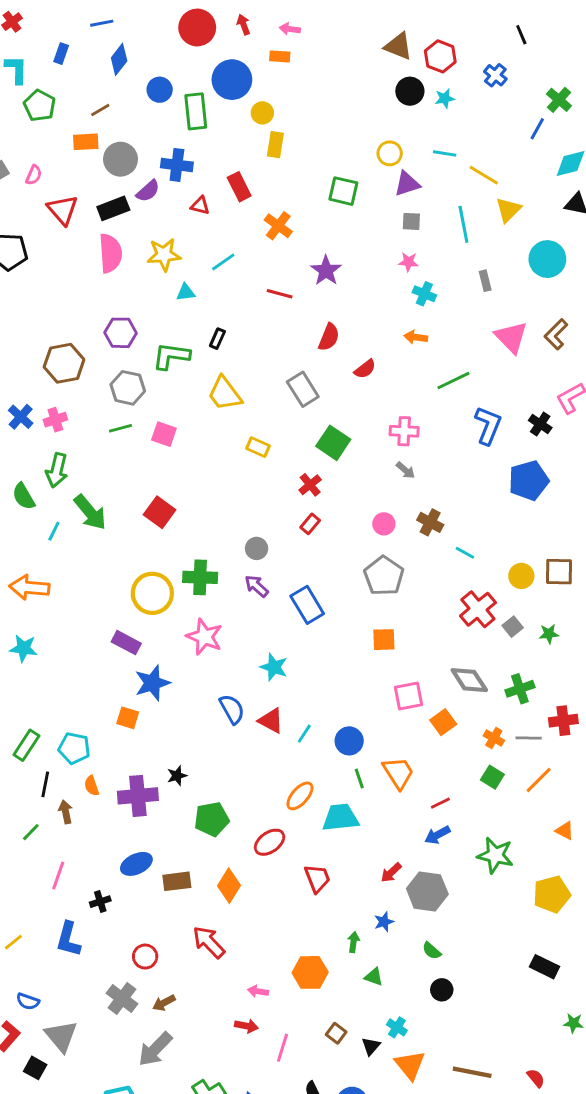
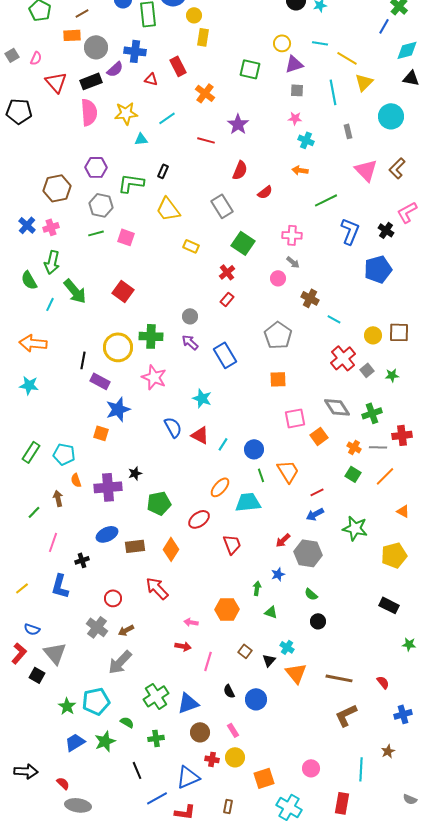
pink circle: (384, 524) -> (278, 278), moved
black line: (45, 784) -> (83, 360), moved

